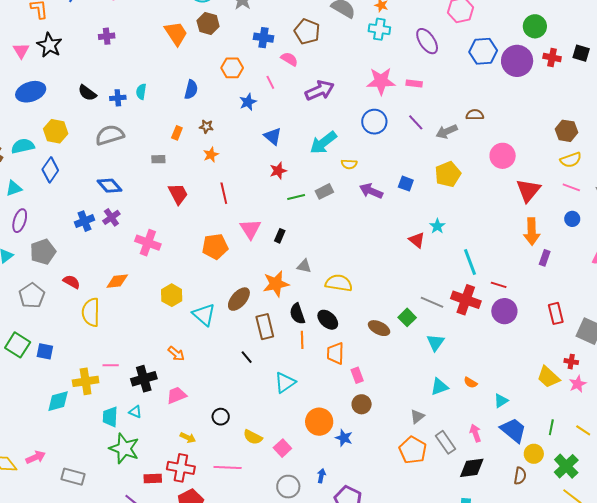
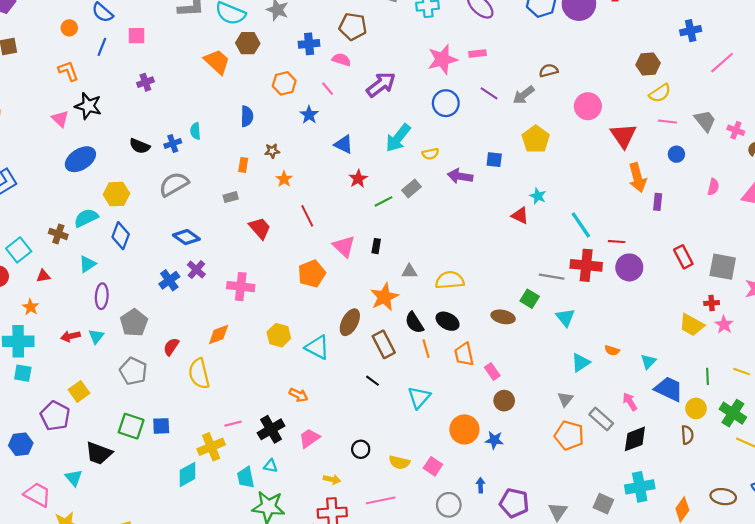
red semicircle: (72, 282) -> (171, 347), turned -72

